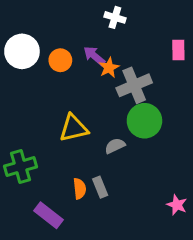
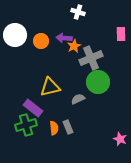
purple arrow: (94, 56) -> (64, 38), turned -35
green cross: (21, 166) -> (26, 125), moved
purple rectangle: (49, 215) -> (33, 108), moved

